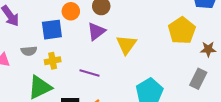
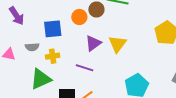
orange circle: (71, 11) -> (79, 17), moved
purple triangle: (96, 31) -> (93, 43), moved

